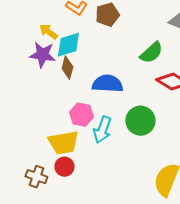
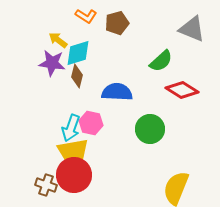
cyan arrow: (102, 130) -> (71, 128), moved
red circle: (64, 167) -> (74, 175), size x1.8

